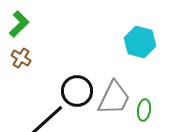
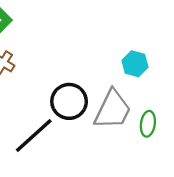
cyan hexagon: (140, 42) -> (135, 64), moved, size x0.7

